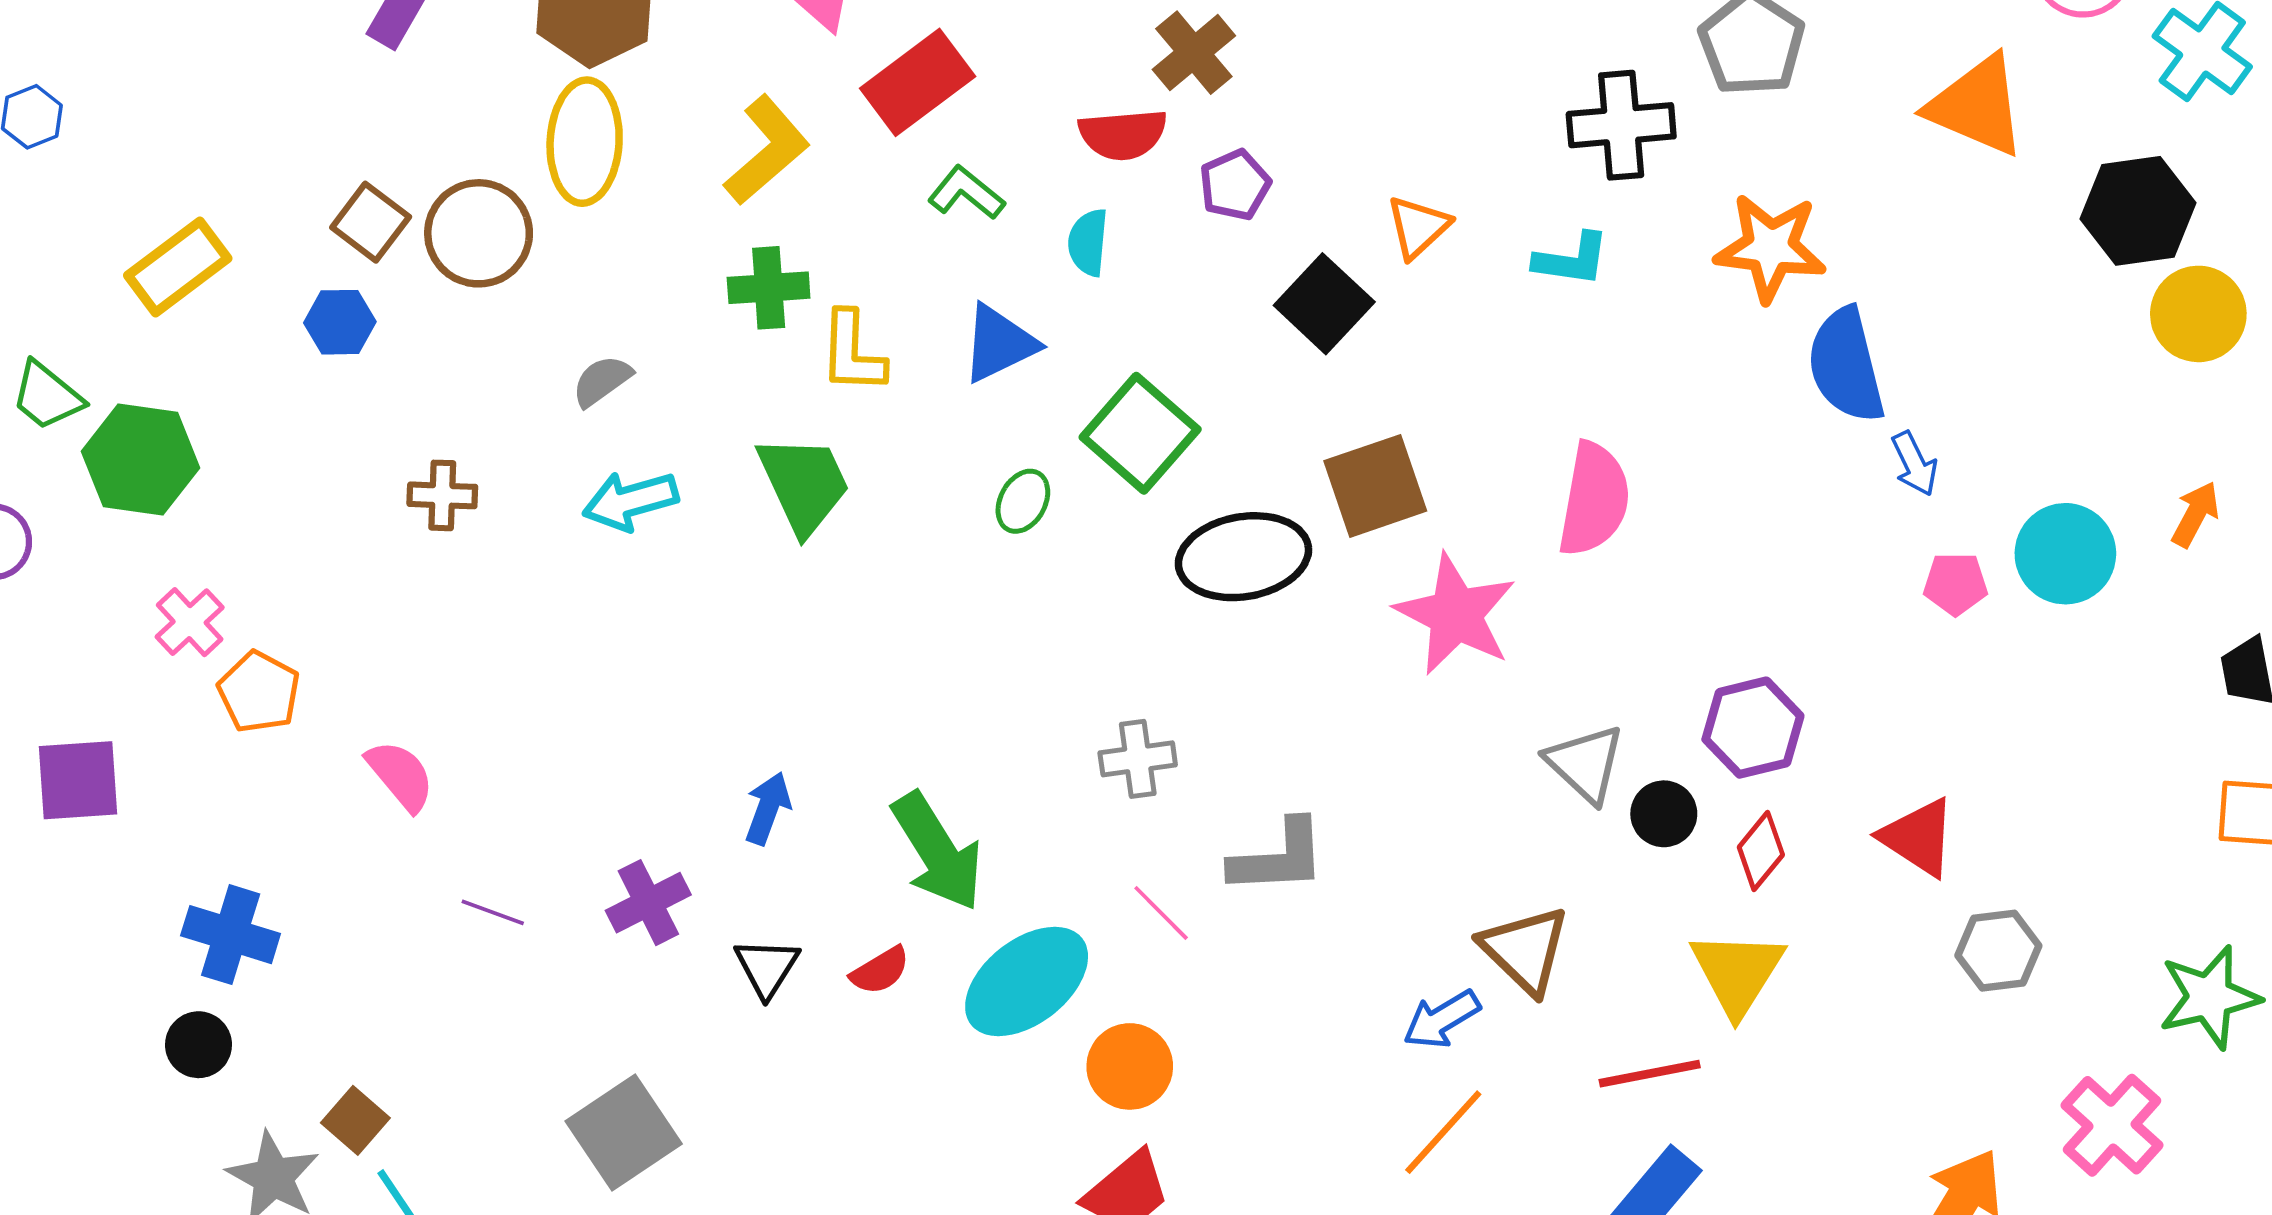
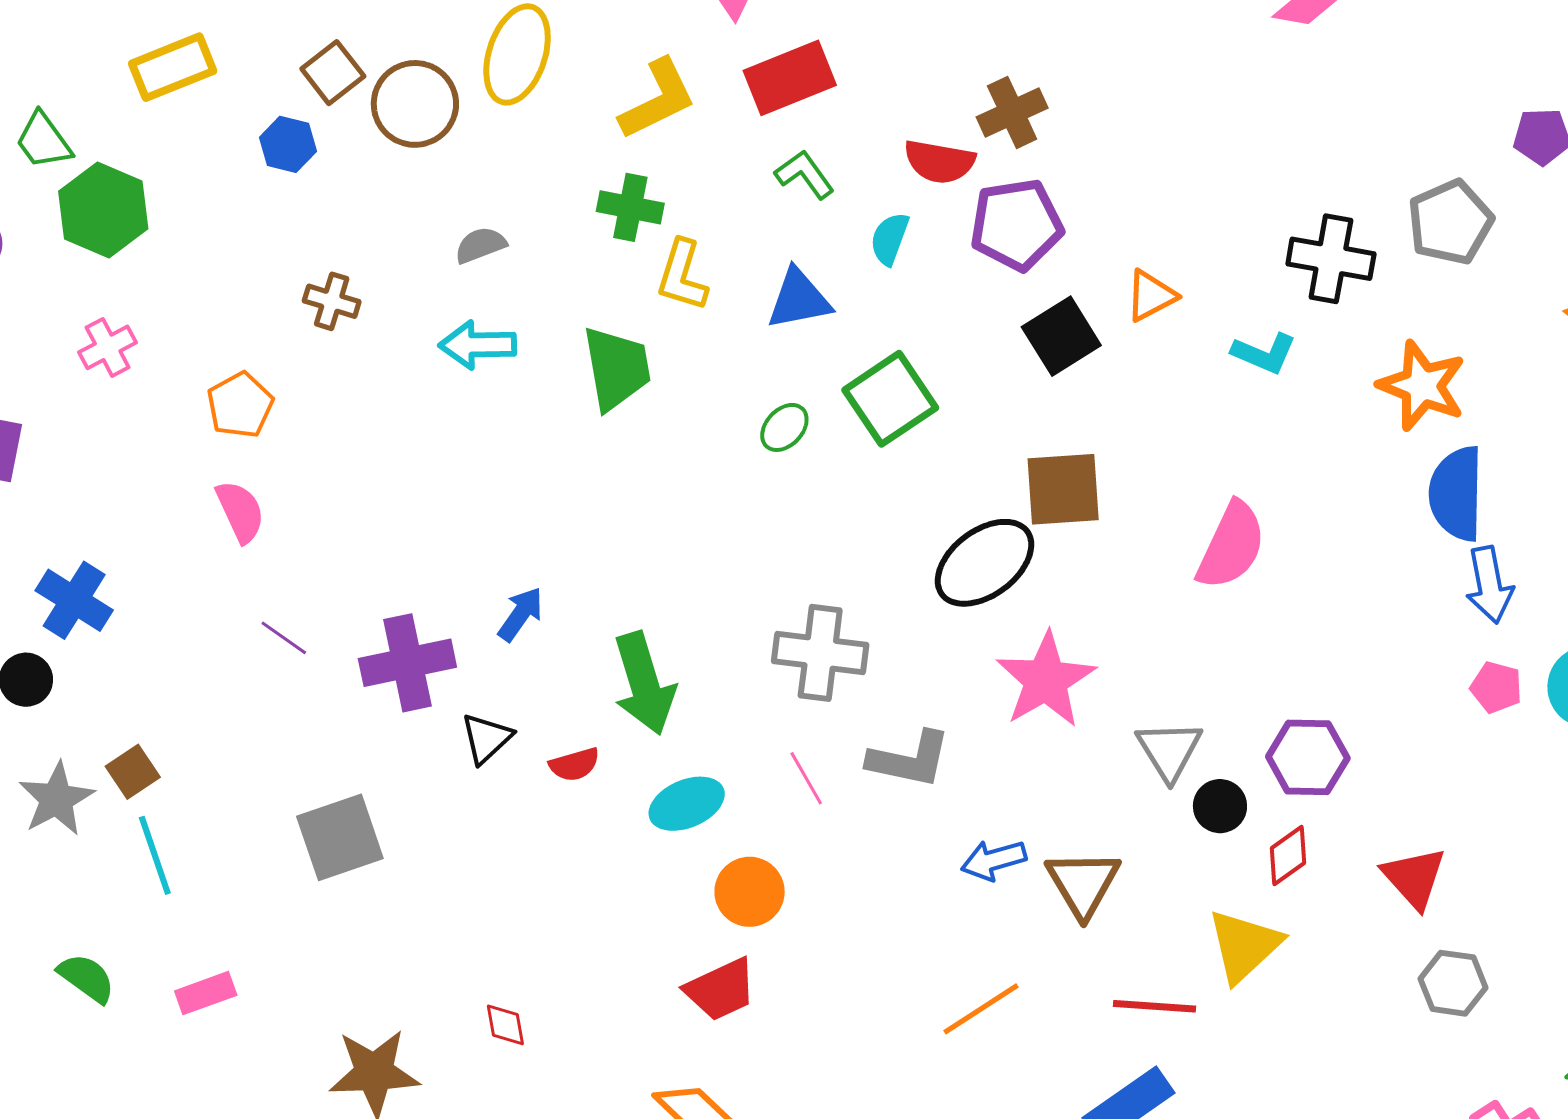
purple pentagon: (1235, 185) -> (1016, 225), size x1.6
blue arrow: (1914, 464) -> (1489, 585), size x1.4
black ellipse: (1243, 557) -> (985, 563), moved, turned -42
pink star: (1456, 614) -> (1046, 680), moved
orange pentagon: (259, 692) -> (240, 405), moved
gray cross: (1138, 759) -> (820, 653), size x1.5
purple cross: (648, 903) -> (407, 663), size x1.4
cyan ellipse: (1027, 982) -> (687, 804), size x0.7
blue arrow: (1442, 1019) -> (994, 860), moved

